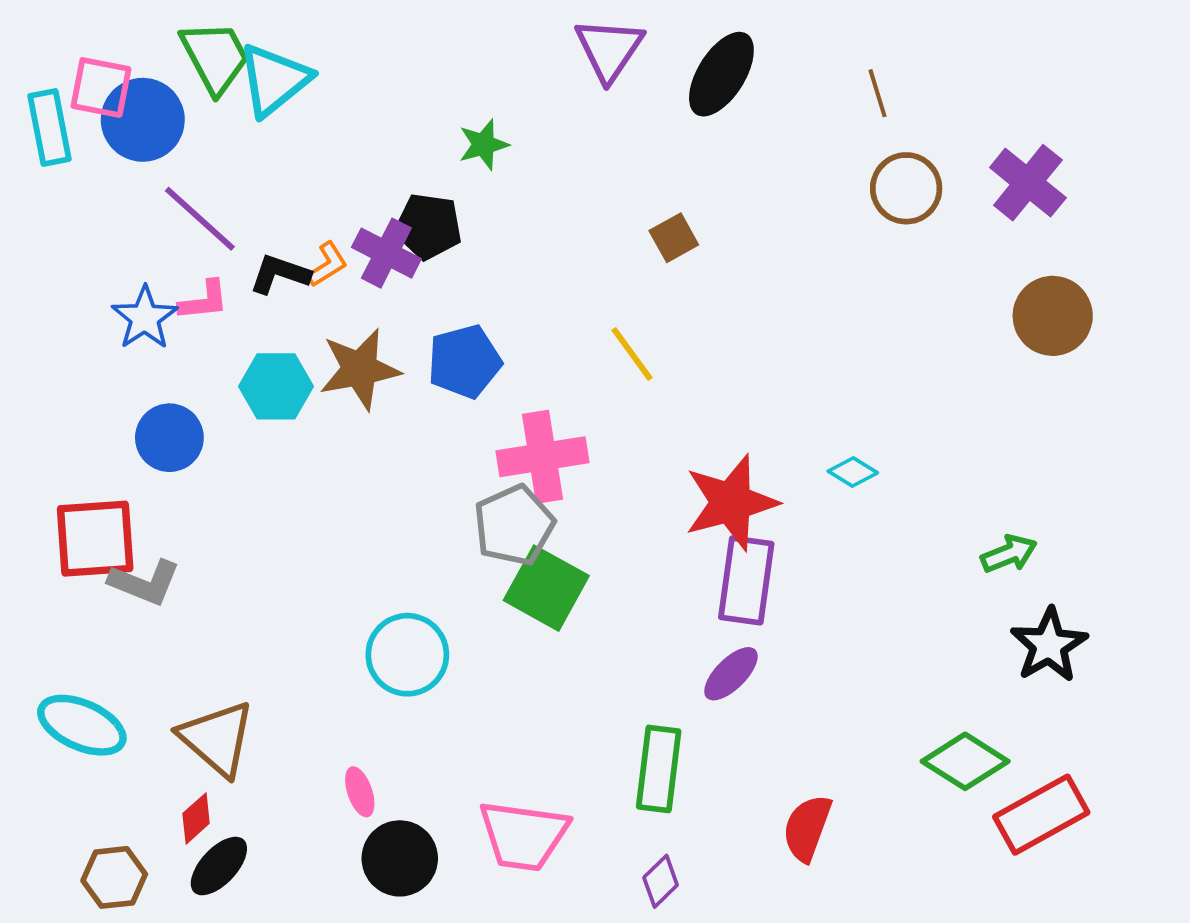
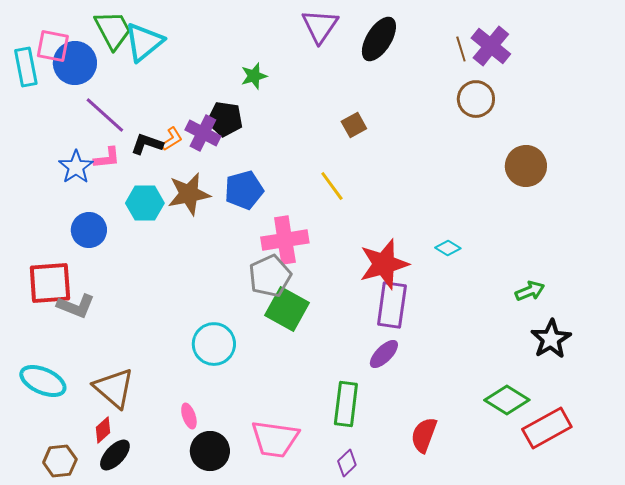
purple cross: (1028, 183) -> (491, 46), moved
brown circle: (1053, 316) -> (526, 166), moved

